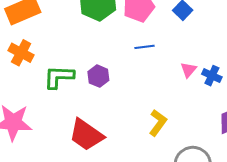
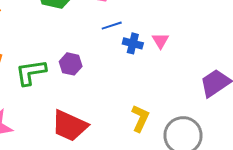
blue cross: (212, 76) -> (133, 43), moved
yellow L-shape: (158, 123) -> (140, 118), moved

